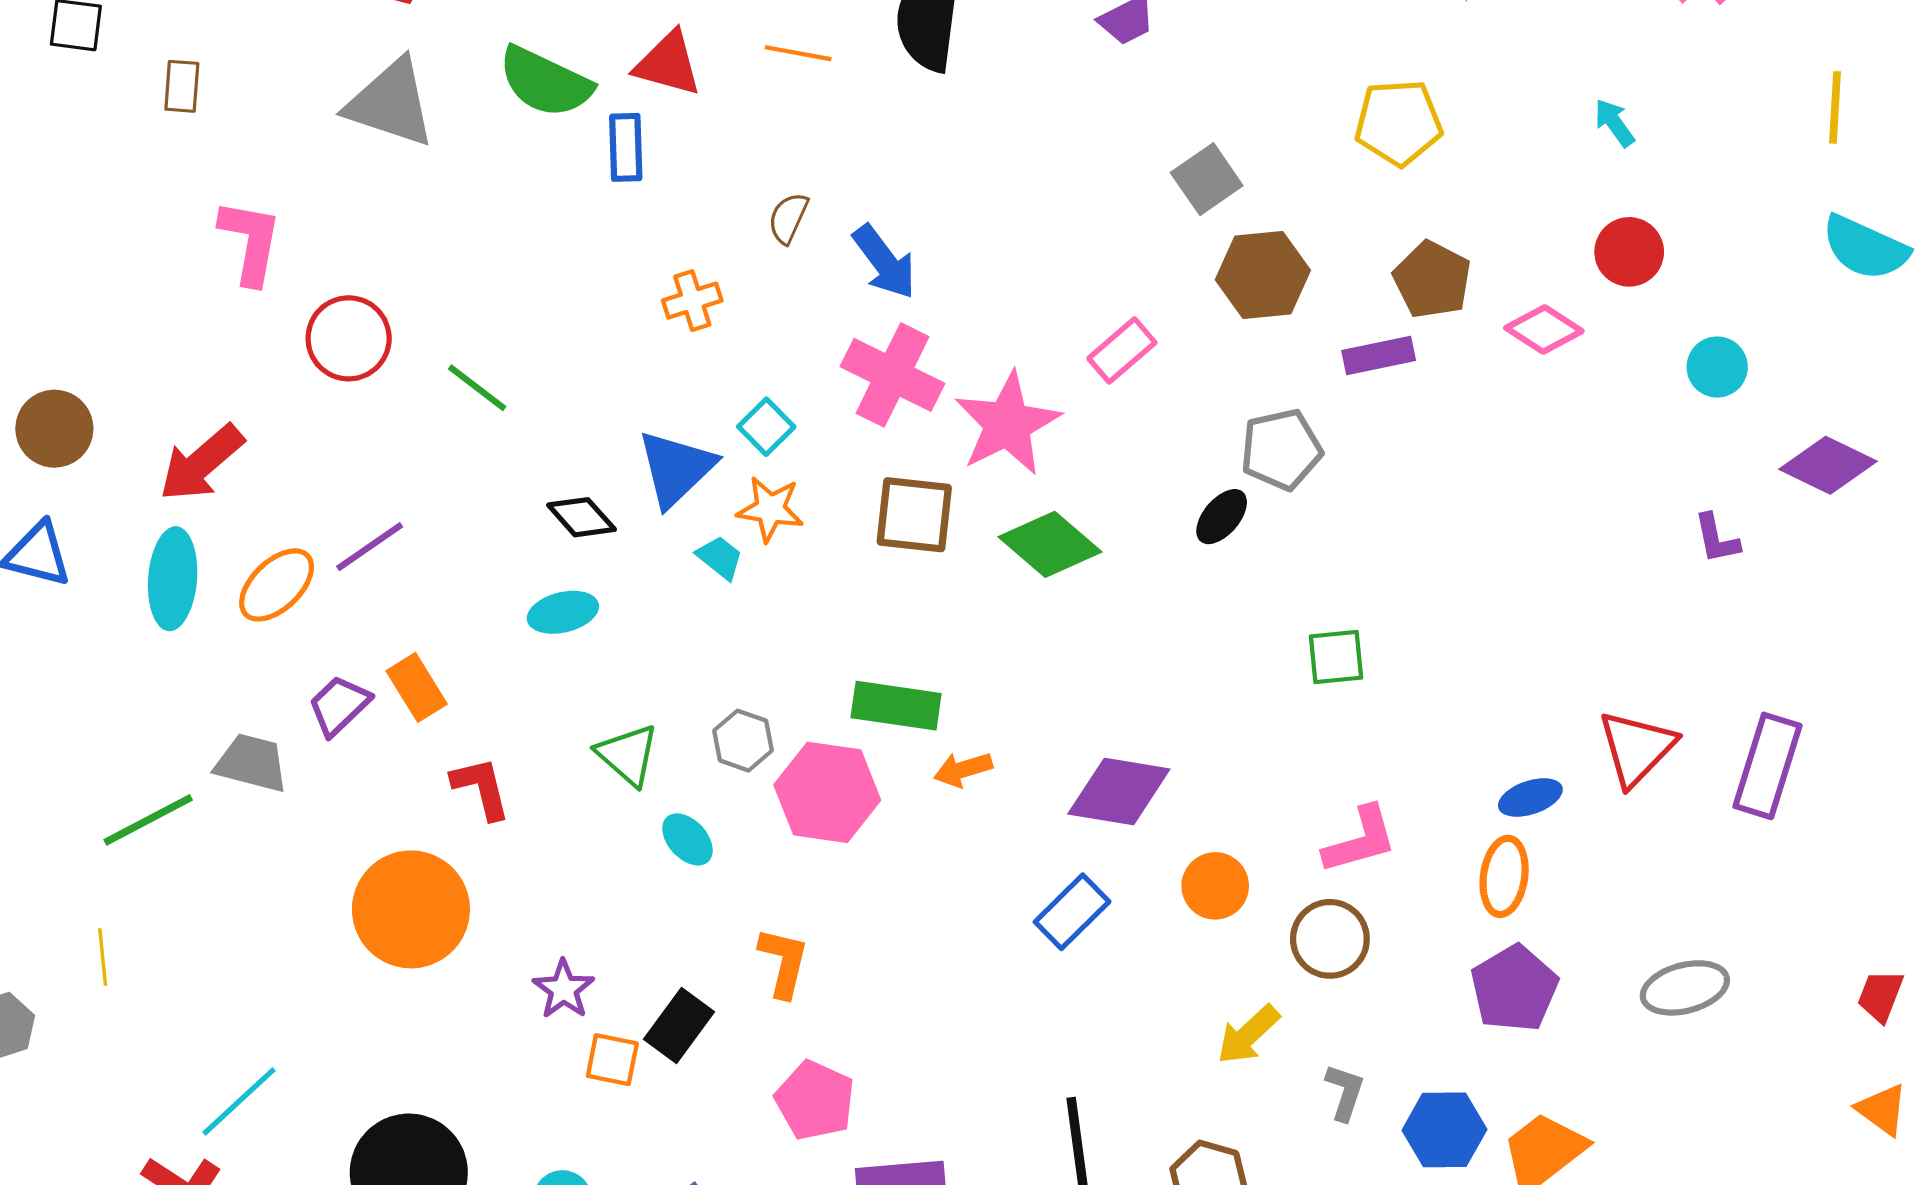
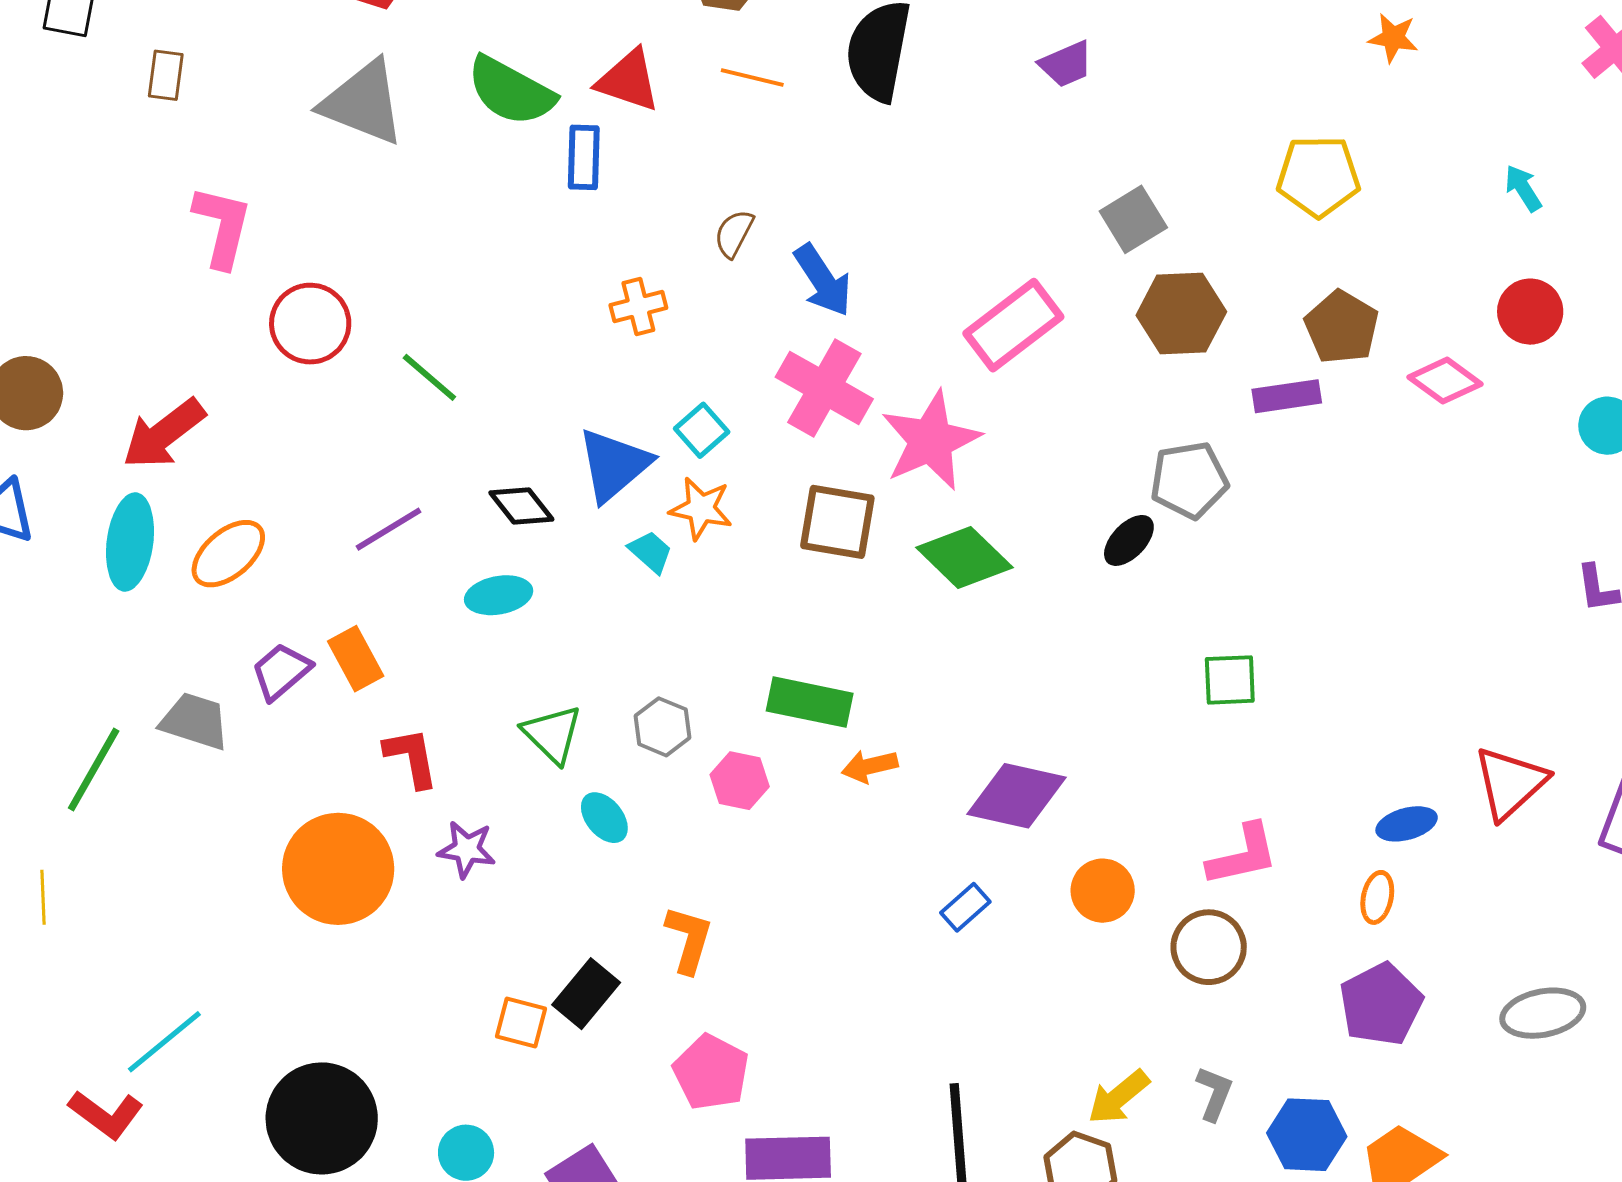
pink rectangle: (1122, 350) -> (1013, 325), moved, size x1.5
purple line: (370, 547) -> (388, 529), moved
pink hexagon: (827, 792) -> (740, 781), size x0.6
green line: (148, 820) -> (94, 770), turned -36
orange ellipse: (1504, 876) -> (1377, 897), size x0.7
blue rectangle: (1072, 912) -> (965, 907), size x0.7
purple star: (564, 989) -> (467, 849), moved, turned -30
yellow arrow: (1248, 1035) -> (1119, 1097), moved

